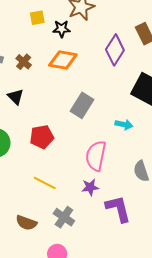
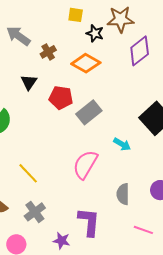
purple diamond: (115, 50) -> (140, 51), moved
red pentagon: (42, 137) -> (61, 98), moved
purple star: (90, 187) -> (62, 241), moved

